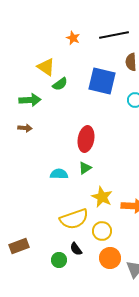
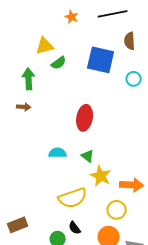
yellow triangle: (46, 67) -> (45, 46), turned -48
green arrow: (30, 100) -> (29, 79), turned -90
green triangle: (85, 168) -> (88, 156), moved, turned -48
yellow circle: (102, 231) -> (117, 210), moved

